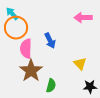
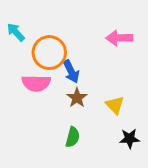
orange circle: (16, 28) -> (49, 53), moved
pink semicircle: (26, 49) -> (36, 83), turned -90
brown star: (31, 71) -> (77, 98), moved, size x0.6

